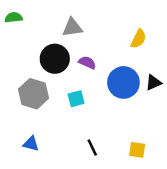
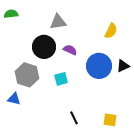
blue triangle: (31, 144) -> (14, 99), moved

